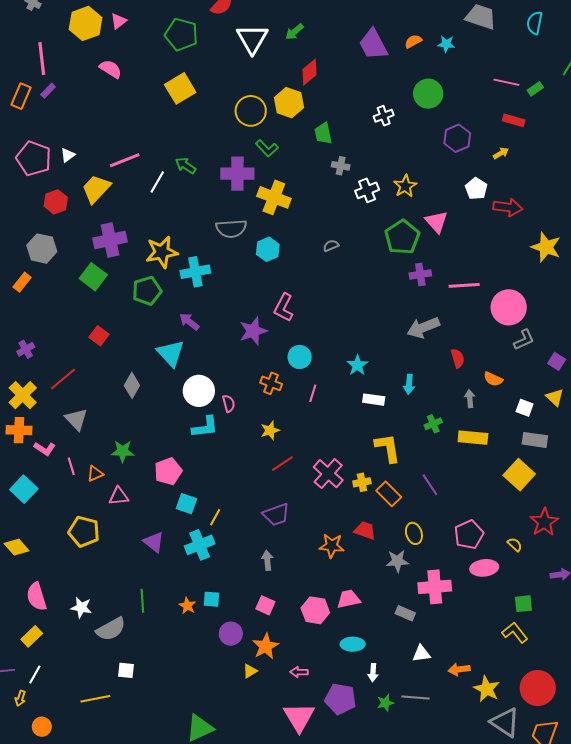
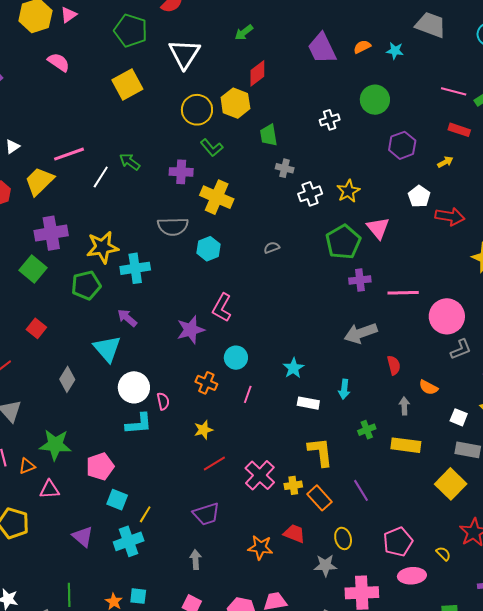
white triangle: (252, 39) -> (184, 54), moved
purple cross: (237, 174) -> (181, 172), size x0.7
green star: (123, 451) -> (55, 445), size x1.4

